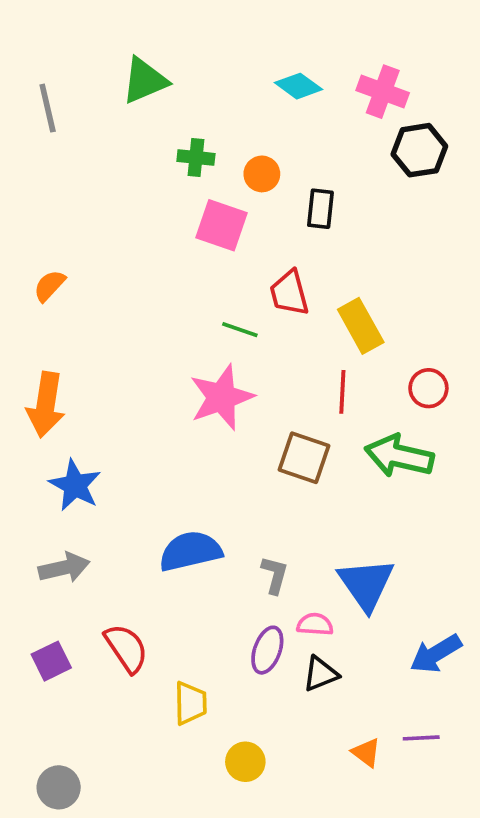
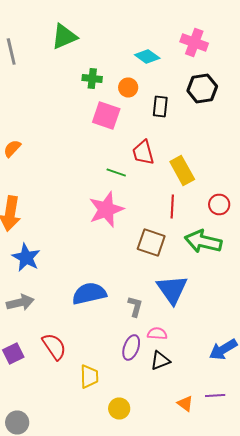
cyan diamond: (298, 86) -> (147, 56), moved
black hexagon: (419, 150) -> (202, 88), moved
blue triangle: (366, 584) -> (172, 290), moved

